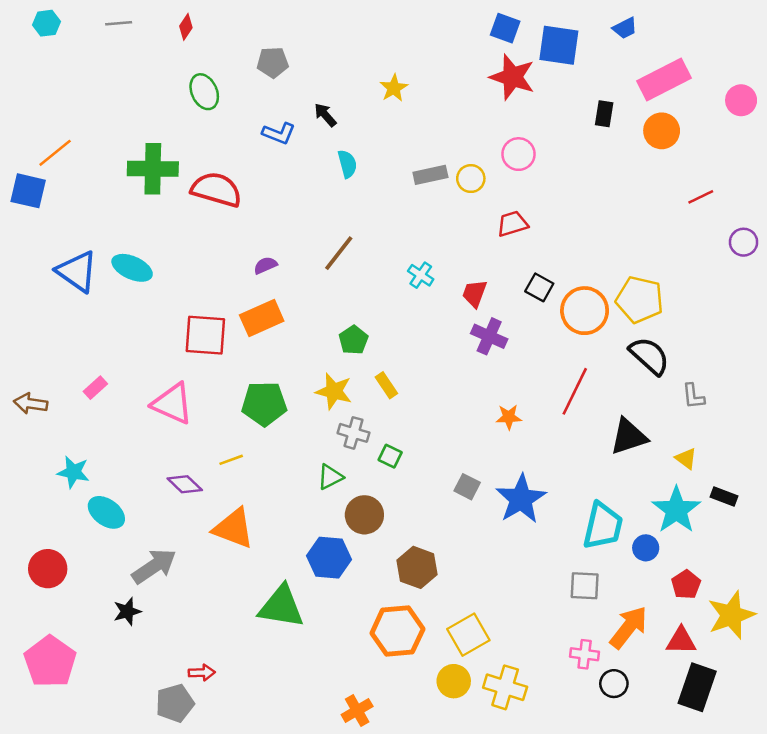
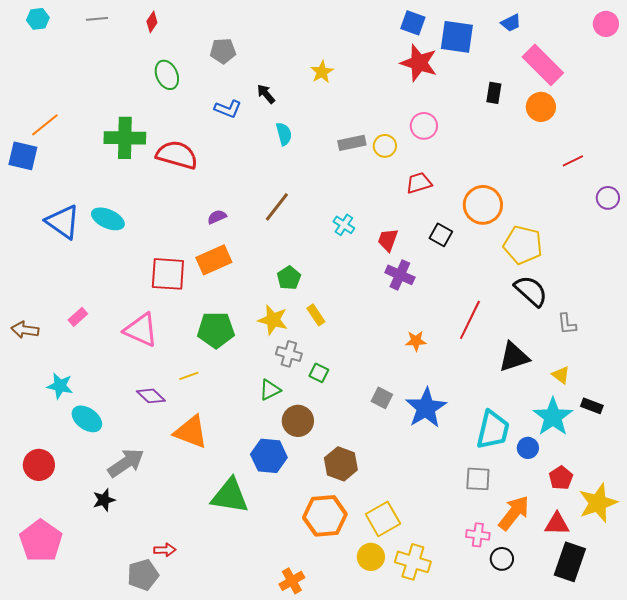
pink rectangle: (664, 79) -> (543, 65), turned 72
pink circle: (741, 100) -> (606, 24), moved
orange circle: (585, 311) -> (483, 205), moved

